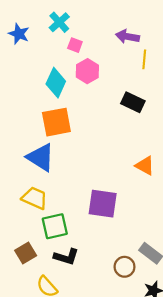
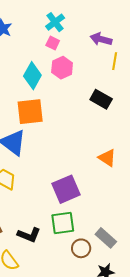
cyan cross: (59, 22) -> (55, 22), moved
purple square: (103, 204) -> (66, 189), turned -36
green square: (55, 226) -> (63, 223), moved

